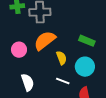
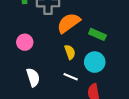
orange semicircle: (45, 41) -> (69, 23), moved

